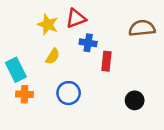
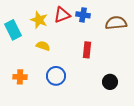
blue cross: (88, 43) -> (83, 15), moved
yellow semicircle: (53, 56) -> (43, 46), turned -104
cyan rectangle: (16, 70) -> (13, 30), moved

